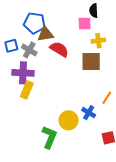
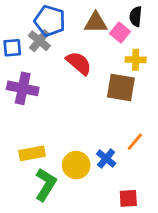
pink square: (85, 24) -> (120, 33), turned 32
brown triangle: (45, 34) -> (96, 23), moved
gray cross: (29, 50) -> (39, 41), moved
yellow rectangle: (27, 90) -> (32, 153), moved, turned 48

